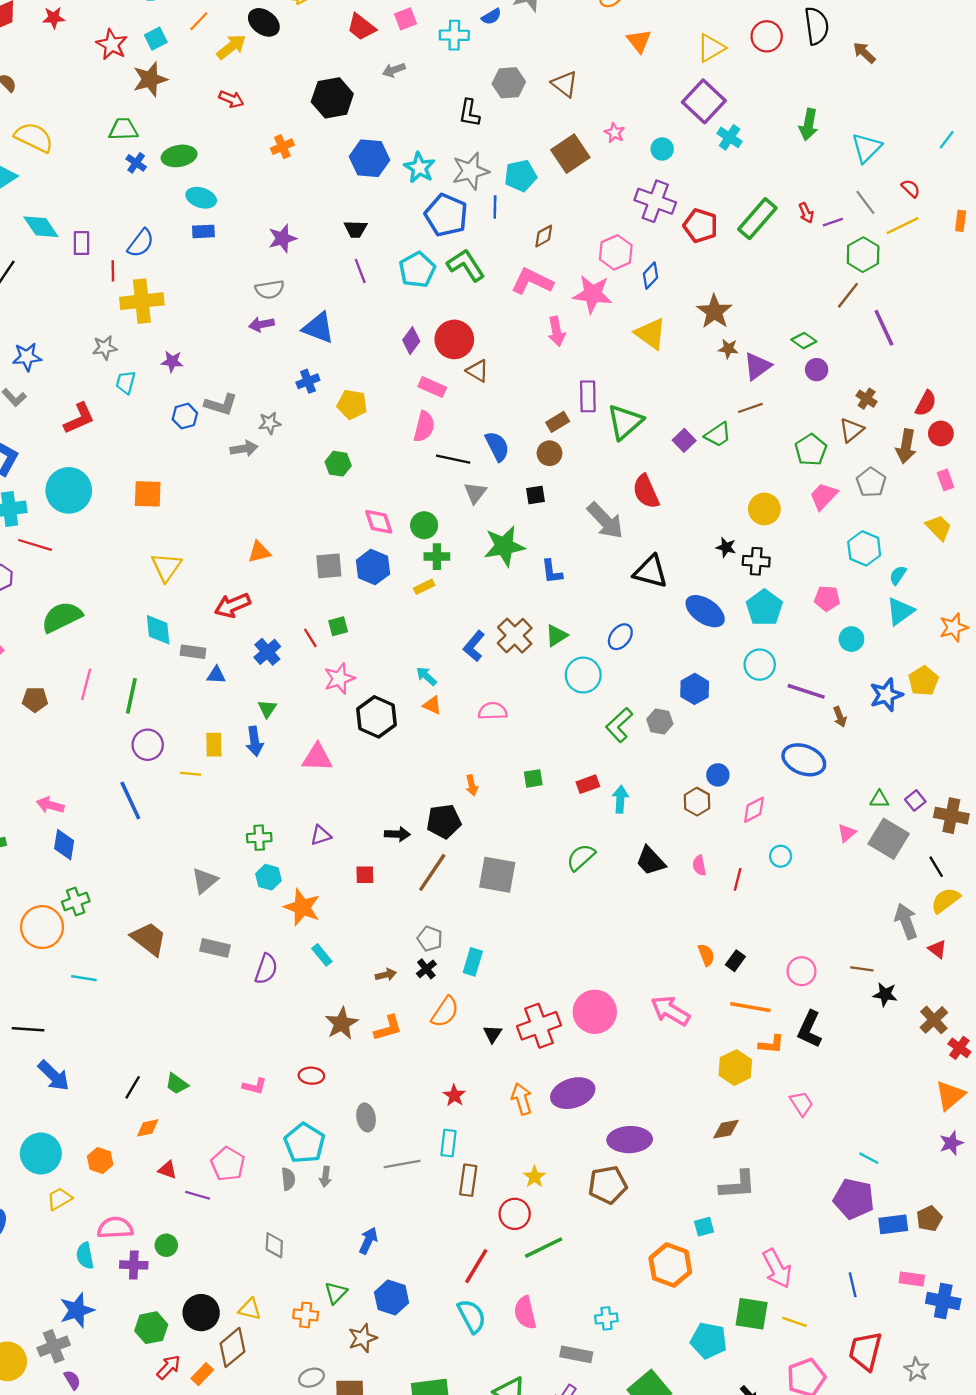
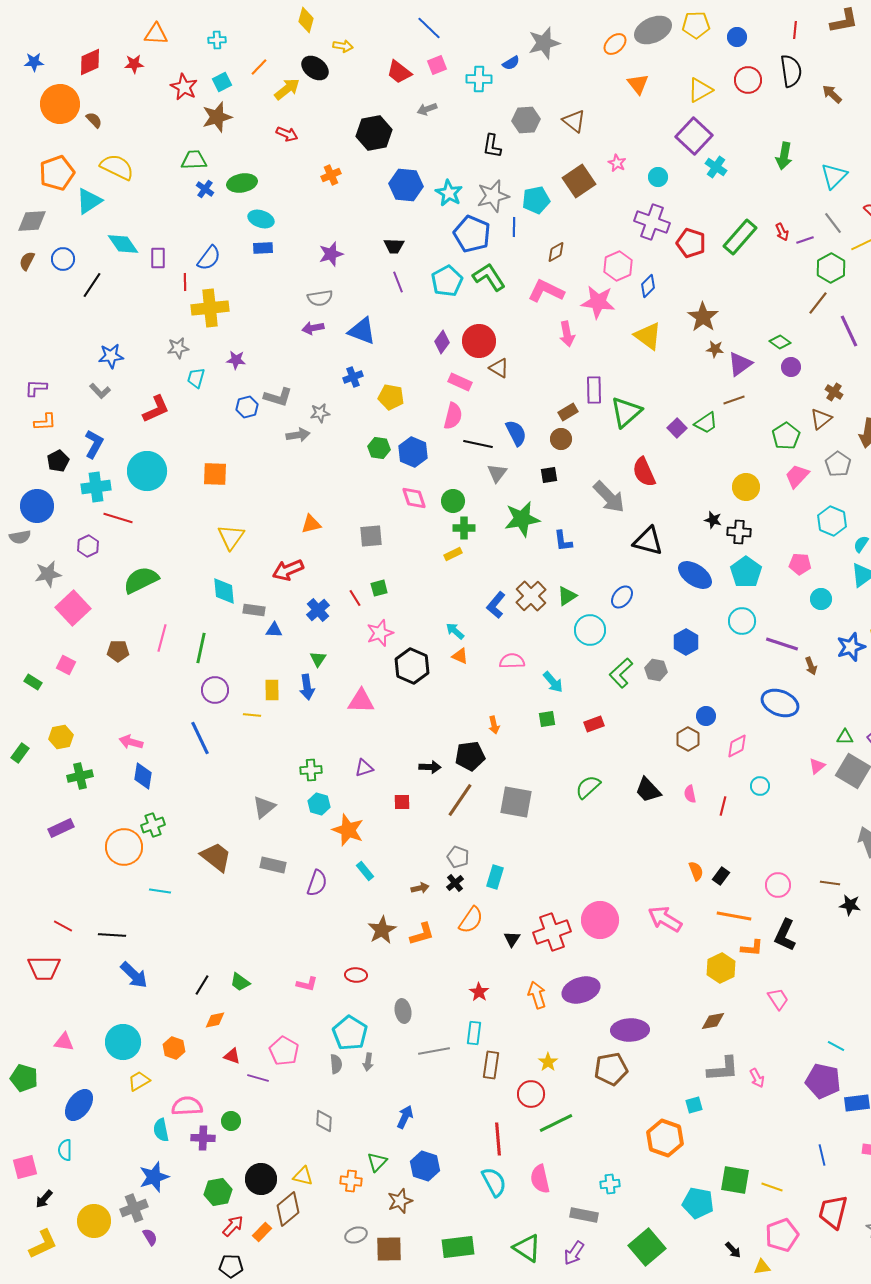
blue hexagon: (373, 567) -> (413, 452), moved
cyan arrow: (620, 799) -> (553, 682), moved, turned 135
red line: (476, 1266) -> (498, 1139), turned -36
pink arrow: (777, 1268) -> (757, 1078), moved, size x0.6

